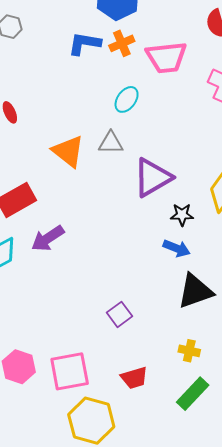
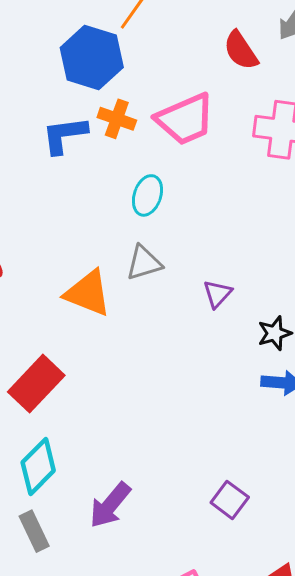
orange cross: (122, 43) -> (117, 119), turned -30
purple triangle: (153, 178) -> (217, 294), size x0.5
purple arrow: (48, 238) -> (110, 505), moved

